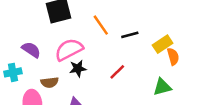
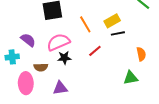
black line: (130, 35) -> (118, 33), moved
yellow rectangle: (163, 44) -> (112, 21), moved
red line: (117, 72) -> (95, 51), moved

